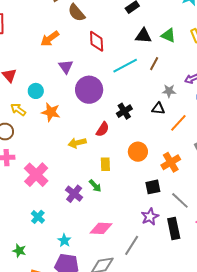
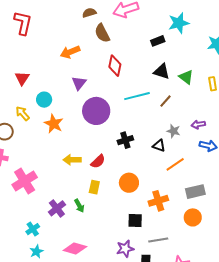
red semicircle: (103, 129) -> (98, 161), moved
gray line: (180, 200) -> (158, 240), turned -66
cyan cross: (38, 217) -> (33, 229), moved

